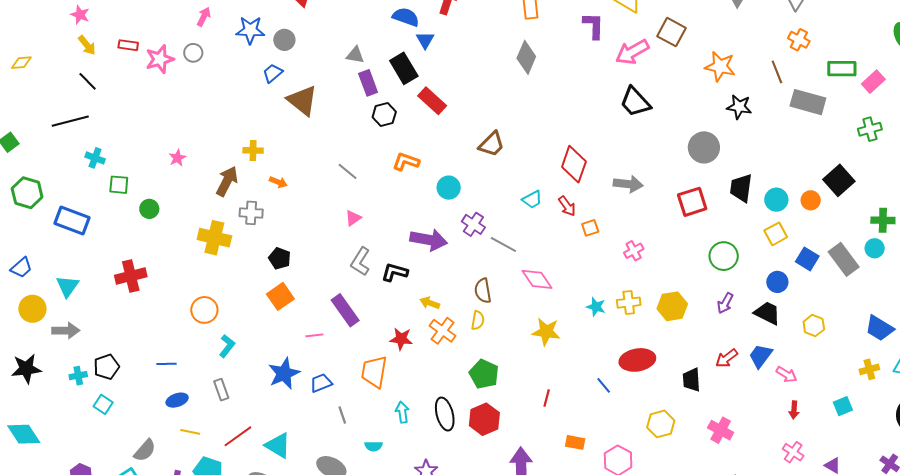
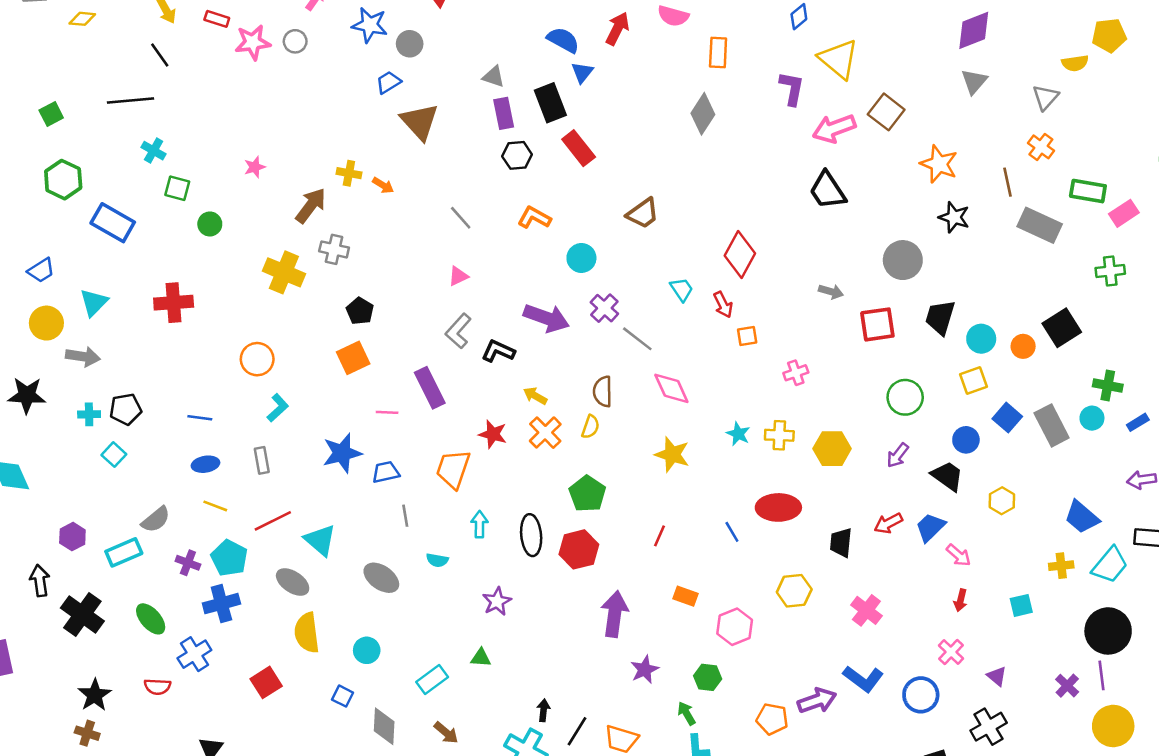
orange arrow: (278, 182) -> (383, 185), moved
gray arrow: (628, 184) -> (831, 292), moved, size x0.7
cyan trapezoid: (532, 199) -> (682, 289), turned -105

